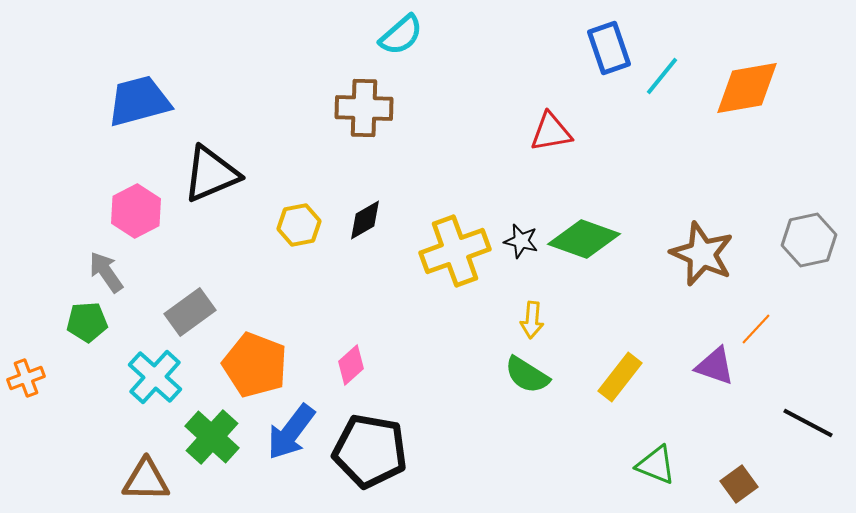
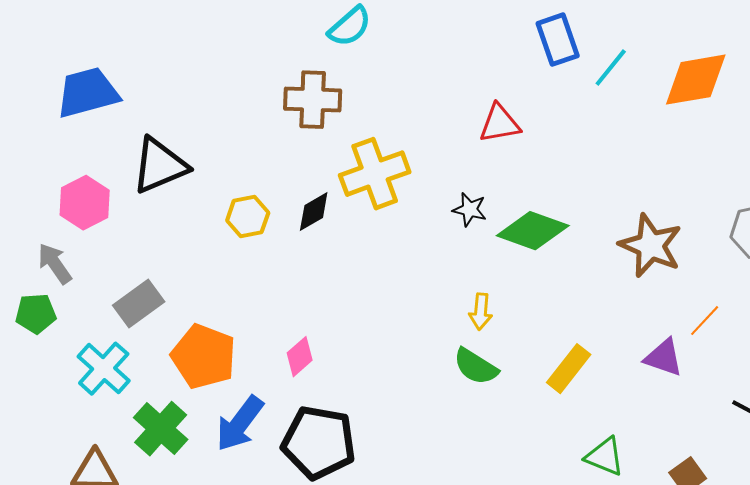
black star: (521, 241) -> (470, 210), moved
yellow cross: (455, 251) -> (375, 174), moved

